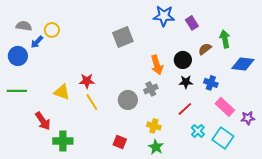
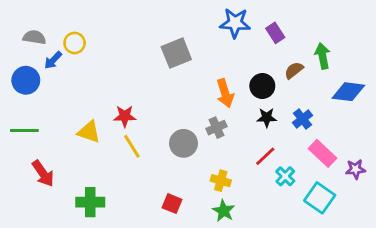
blue cross: (211, 83) -> (302, 119), turned 32
red arrow: (43, 121) -> (43, 173), moved
cyan cross: (198, 131) -> (285, 176), moved

